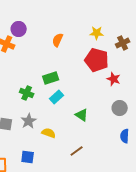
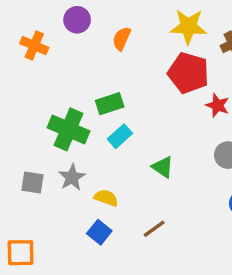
purple circle: (19, 29) -> (77, 20), moved
yellow star: (97, 33) -> (188, 27), size x1.5
green cross: (27, 93) -> (69, 129), size x1.6
blue square: (28, 157) -> (99, 232), moved, turned 32

